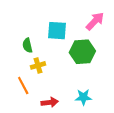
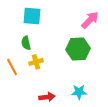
cyan square: (57, 31) -> (32, 16), moved
orange line: (23, 86) -> (12, 67), moved

